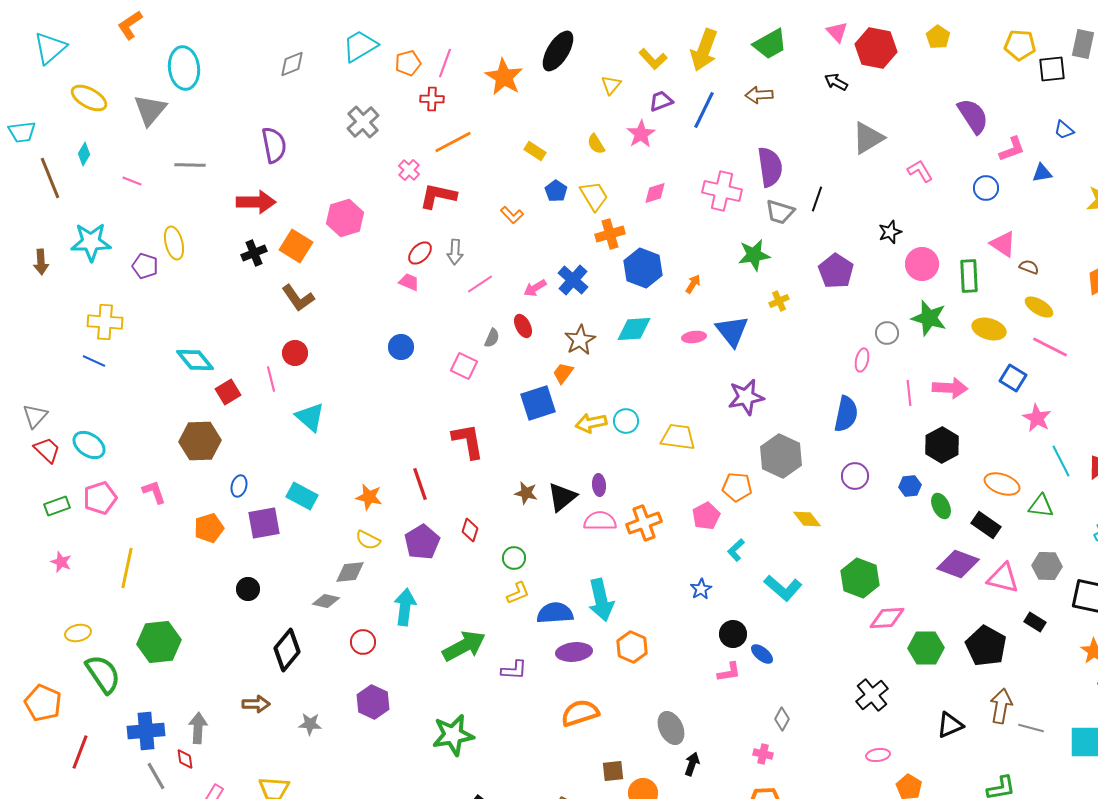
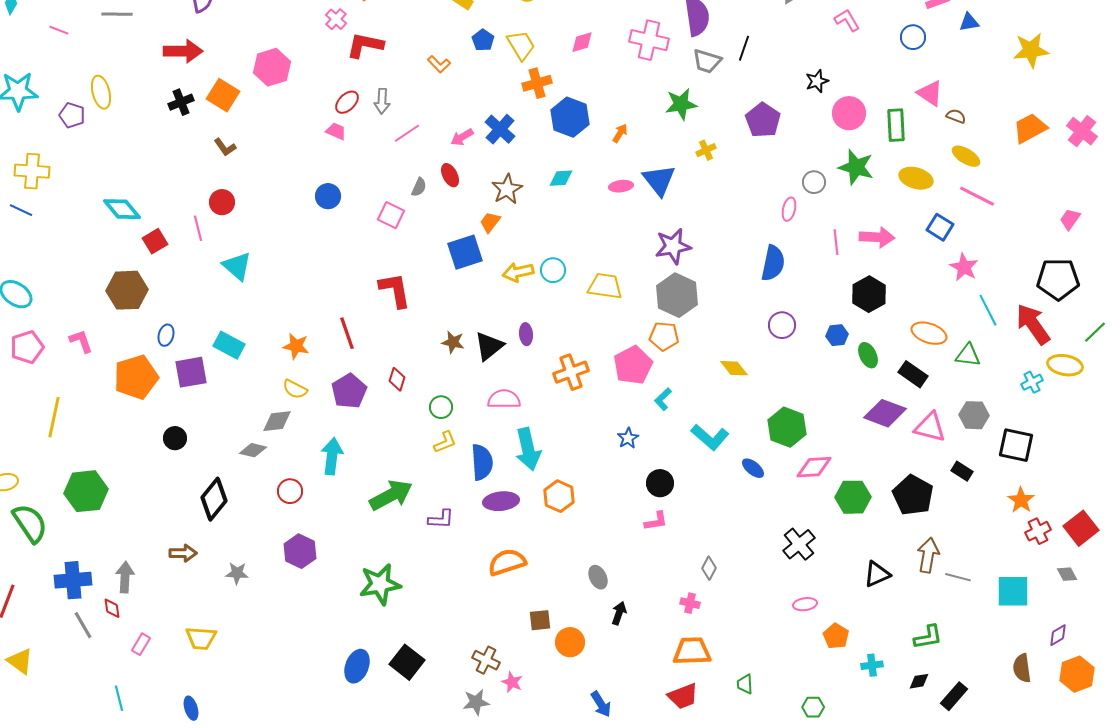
brown L-shape: (298, 298) -> (225, 147), size x0.7
cyan diamond: (634, 329) -> (561, 178), size x0.7
gray hexagon: (781, 456) -> (677, 295), moved
pink pentagon: (706, 516) -> (633, 365), size x1.4
pink semicircle: (600, 521) -> (504, 399), moved
orange pentagon: (209, 528) -> (136, 377), size x1.5
blue semicircle: (555, 613) -> (482, 462), turned 90
blue ellipse: (762, 654) -> (753, 468), moved
gray ellipse: (671, 728) -> (598, 577), size x0.7

